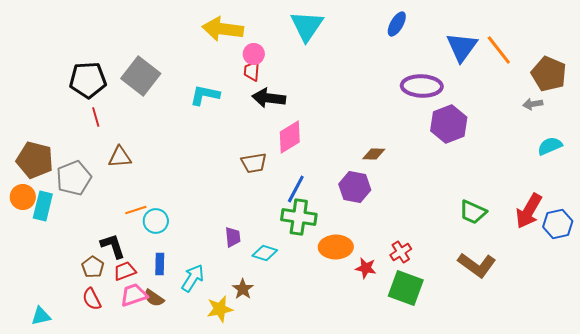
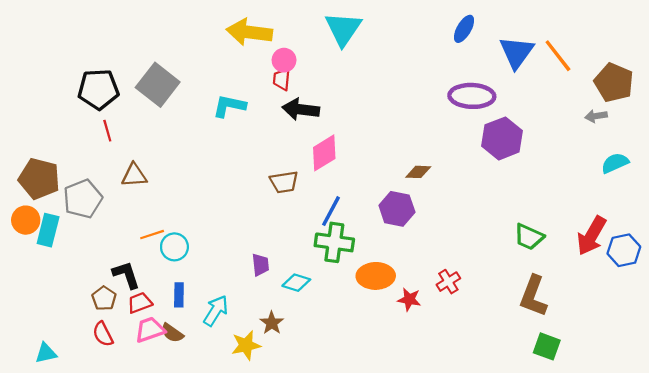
blue ellipse: (397, 24) -> (464, 29), moved
brown L-shape: (477, 265) -> (533, 296), turned 75
green square: (406, 288) -> (547, 346), moved, size x0.7

